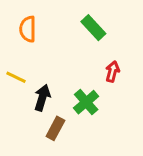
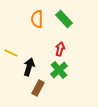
orange semicircle: (28, 29) -> (37, 19), moved
red arrow: (112, 71) -> (60, 49), moved

